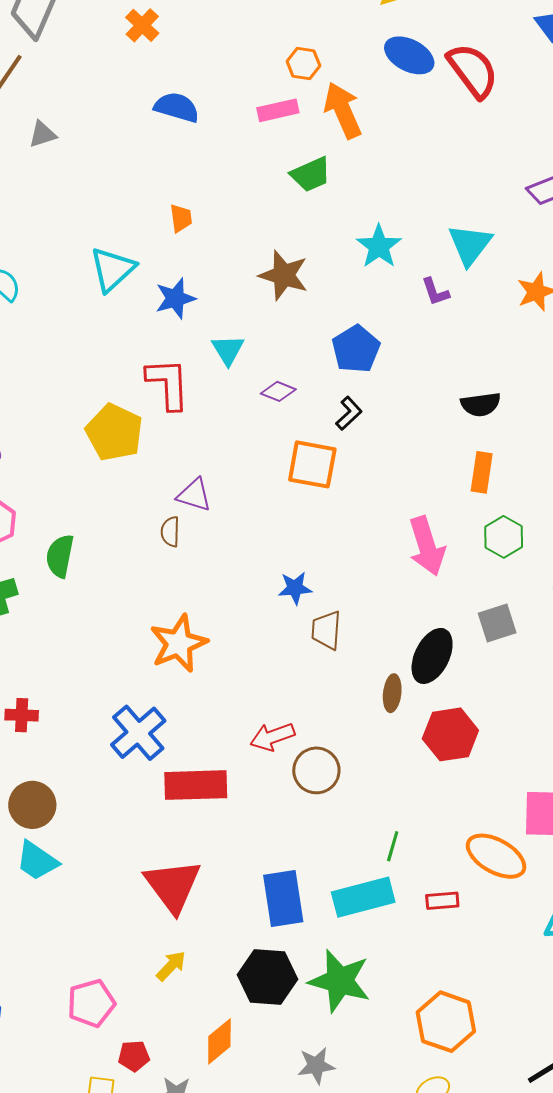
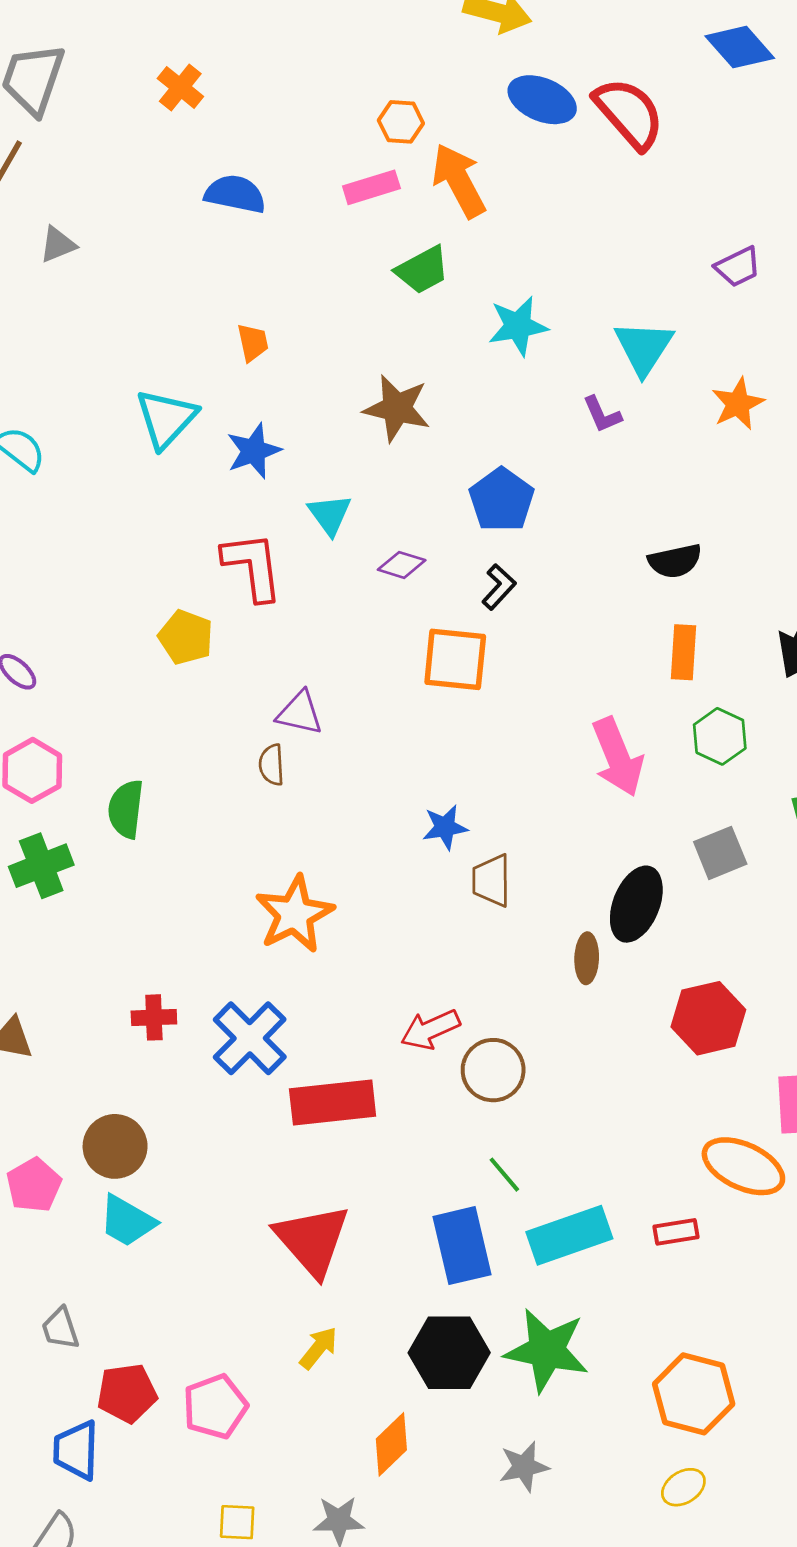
cyan star: (379, 246) -> (518, 326), moved, turned 30
yellow pentagon: (114, 432) -> (186, 637), size x0.7
red cross: (22, 715) -> (154, 1017), moved
red hexagon: (450, 734) -> (708, 1018), moved
green line: (393, 846) -> (504, 1175), moved, turned -52
red pentagon: (134, 1056) -> (127, 1393), moved, size x1.4

